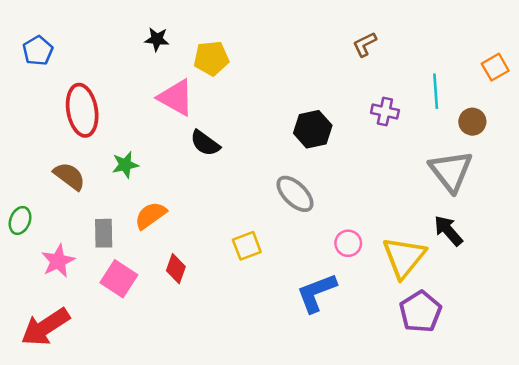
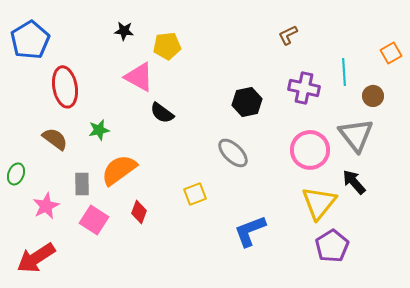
blue pentagon: (38, 51) -> (30, 40), size x1.6
purple cross: (385, 112) -> (304, 88), size x1.4
orange semicircle: (151, 215) -> (119, 170), size x1.4
pink circle: (348, 243) -> (310, 150), moved, size x1.8

